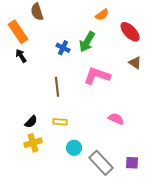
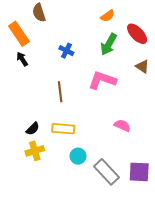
green arrow: (87, 42) -> (109, 44), moved
yellow rectangle: (60, 122) -> (63, 129), size x1.5
purple square: (132, 163) -> (139, 172), size x1.5

